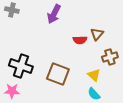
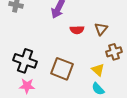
red semicircle: (80, 40) -> (77, 30), moved
pink star: (12, 91) -> (27, 86), moved

